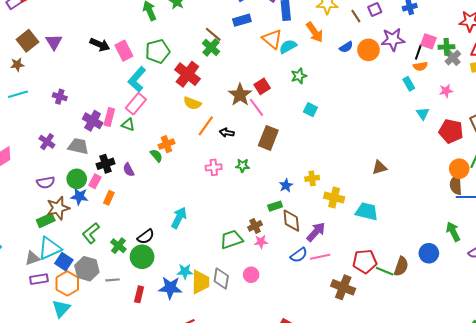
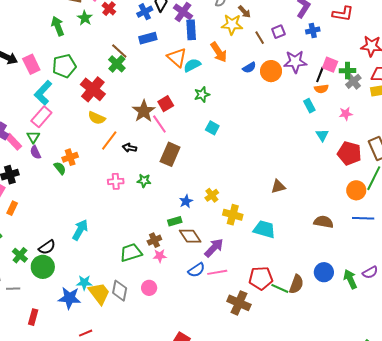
pink rectangle: (109, 117) -> (14, 142), moved, turned -60
green triangle: (128, 125) -> (33, 137), turned 40
purple semicircle: (129, 170) -> (35, 152), moved
yellow cross: (312, 178) -> (212, 195), turned -32
brown semicircle: (456, 185) -> (324, 222), moved, turned 102
brown diamond: (291, 221) -> (190, 236), turned -30
green arrow: (453, 232) -> (350, 279), moved
yellow trapezoid: (200, 282) -> (99, 293), turned -40
red rectangle: (139, 294) -> (33, 317), moved

